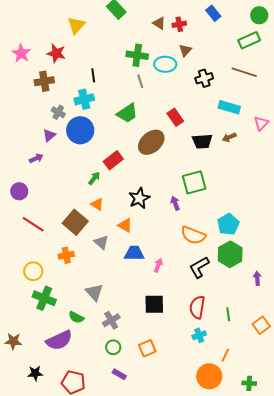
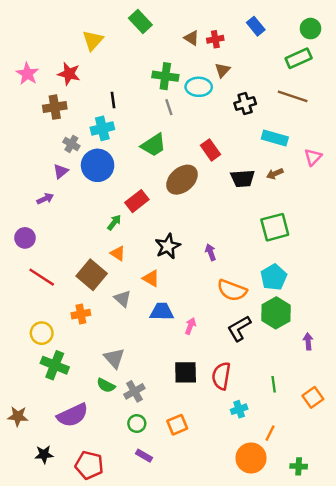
green square: (194, 182) -> (275, 227), moved
red semicircle: (197, 307) -> (221, 376), moved
green semicircle: (76, 317) -> (106, 385), moved

